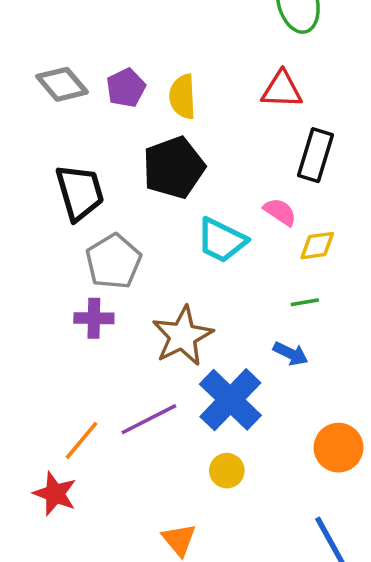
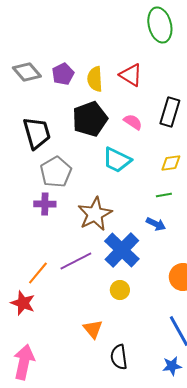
red triangle: (282, 90) -> (131, 75), moved, turned 30
pink semicircle: (280, 212) -> (133, 122), moved

